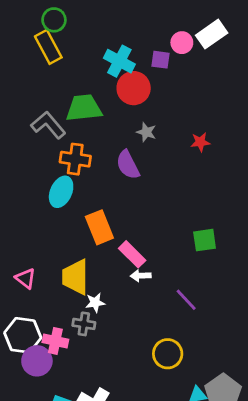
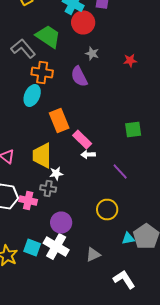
green trapezoid: (84, 108) -> (48, 36), turned 40
purple circle: (37, 361) -> (61, 222), moved

